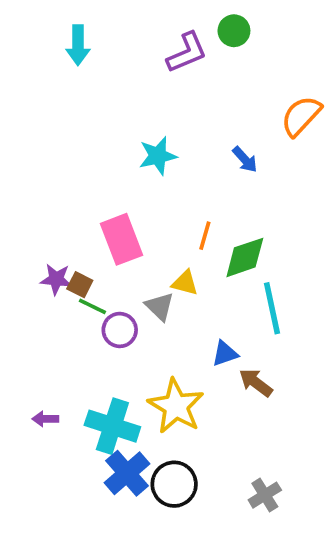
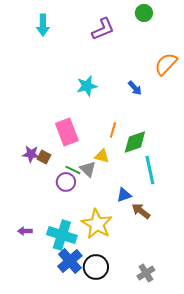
green circle: (234, 31) -> (144, 13), moved
green line: (92, 306) -> (73, 170), moved

